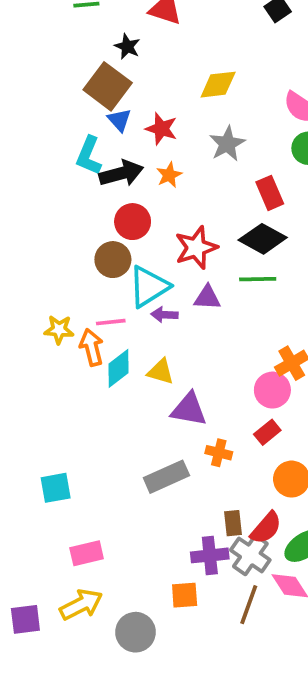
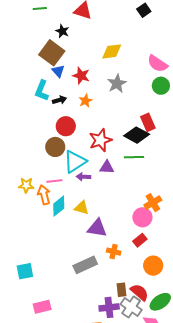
black arrow: (121, 173) -> (59, 100), size x0.6
red rectangle: (270, 193) -> (148, 122), moved
red semicircle: (266, 528) -> (139, 292), turned -90

